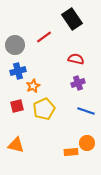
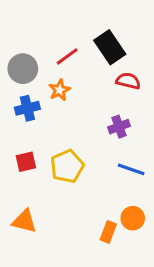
black rectangle: (72, 19) -> (110, 47), moved
red semicircle: (76, 59) -> (128, 81), moved
orange star: (33, 86) -> (59, 90), moved
orange rectangle: (71, 152) -> (108, 232), turned -64

